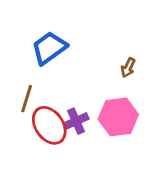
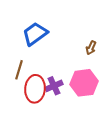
red ellipse: (49, 125) -> (35, 89), turned 40

